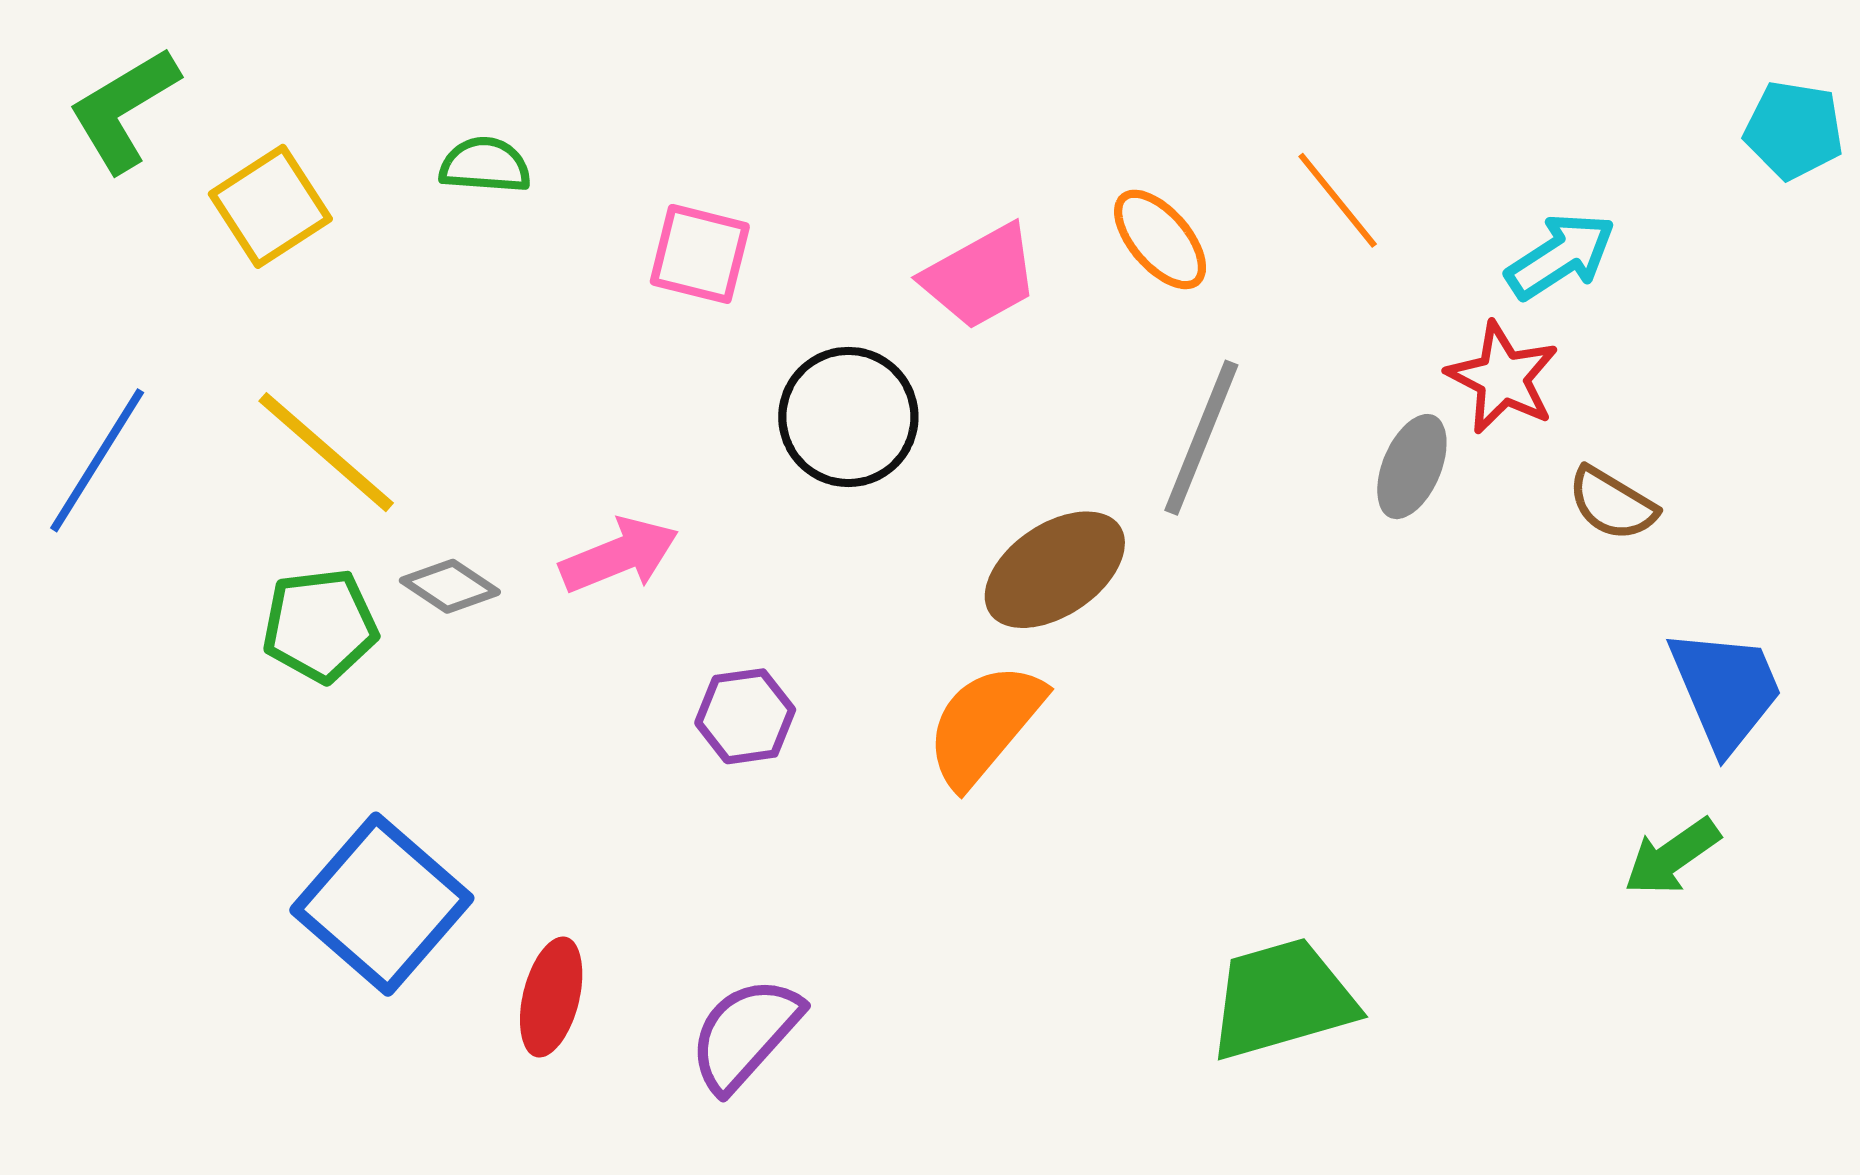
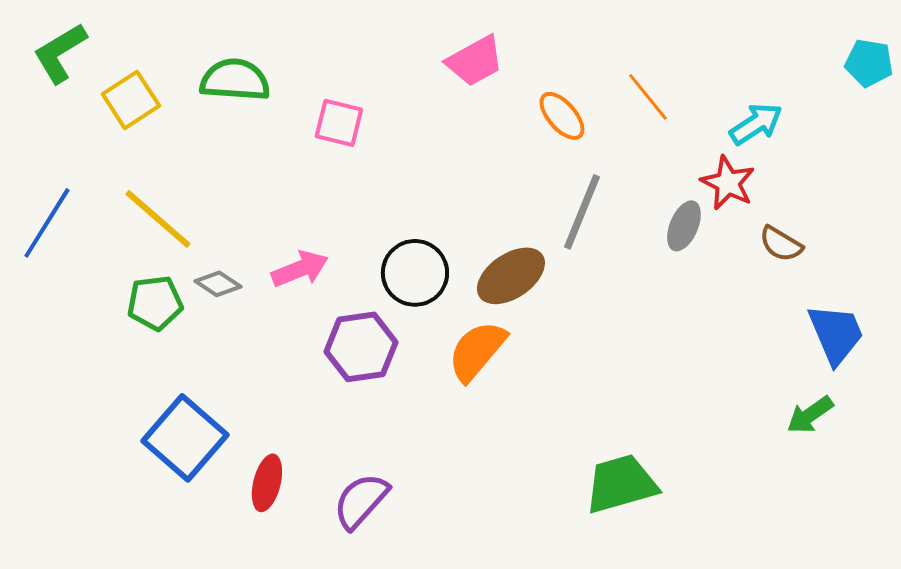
green semicircle: (485, 165) -> (235, 80), size x1.6
pink trapezoid: (980, 277) -> (475, 61), moved
black circle: (848, 417) -> (415, 273), moved
purple hexagon: (745, 716) -> (361, 347), size x1.5

